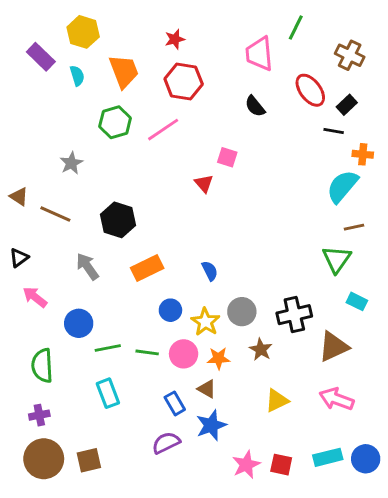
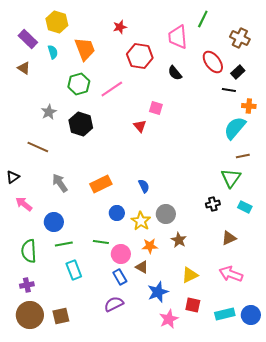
red hexagon: (184, 81) -> (140, 56), moved
brown triangle: (19, 197) -> (24, 68), moved
black hexagon: (118, 220) -> (81, 124), moved
black cross: (294, 315) -> (213, 204), moved, size x0.6
brown triangle: (334, 347) -> (229, 238), size x0.7
green line: (108, 348) -> (64, 244), moved
pink circle: (184, 354) -> (121, 254), moved
blue star: (211, 425) -> (158, 292), moved
red square: (281, 465) -> (193, 305), moved

